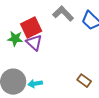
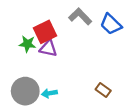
purple triangle: (34, 43) -> (48, 48), turned -30

